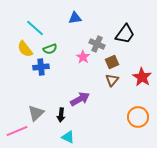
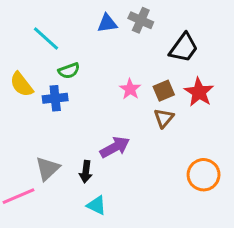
gray cross: (97, 44) -> (141, 20), moved
yellow semicircle: (25, 49) -> (22, 84), moved
pink star: (83, 57) -> (130, 89), moved
red star: (142, 77) -> (199, 92), moved

